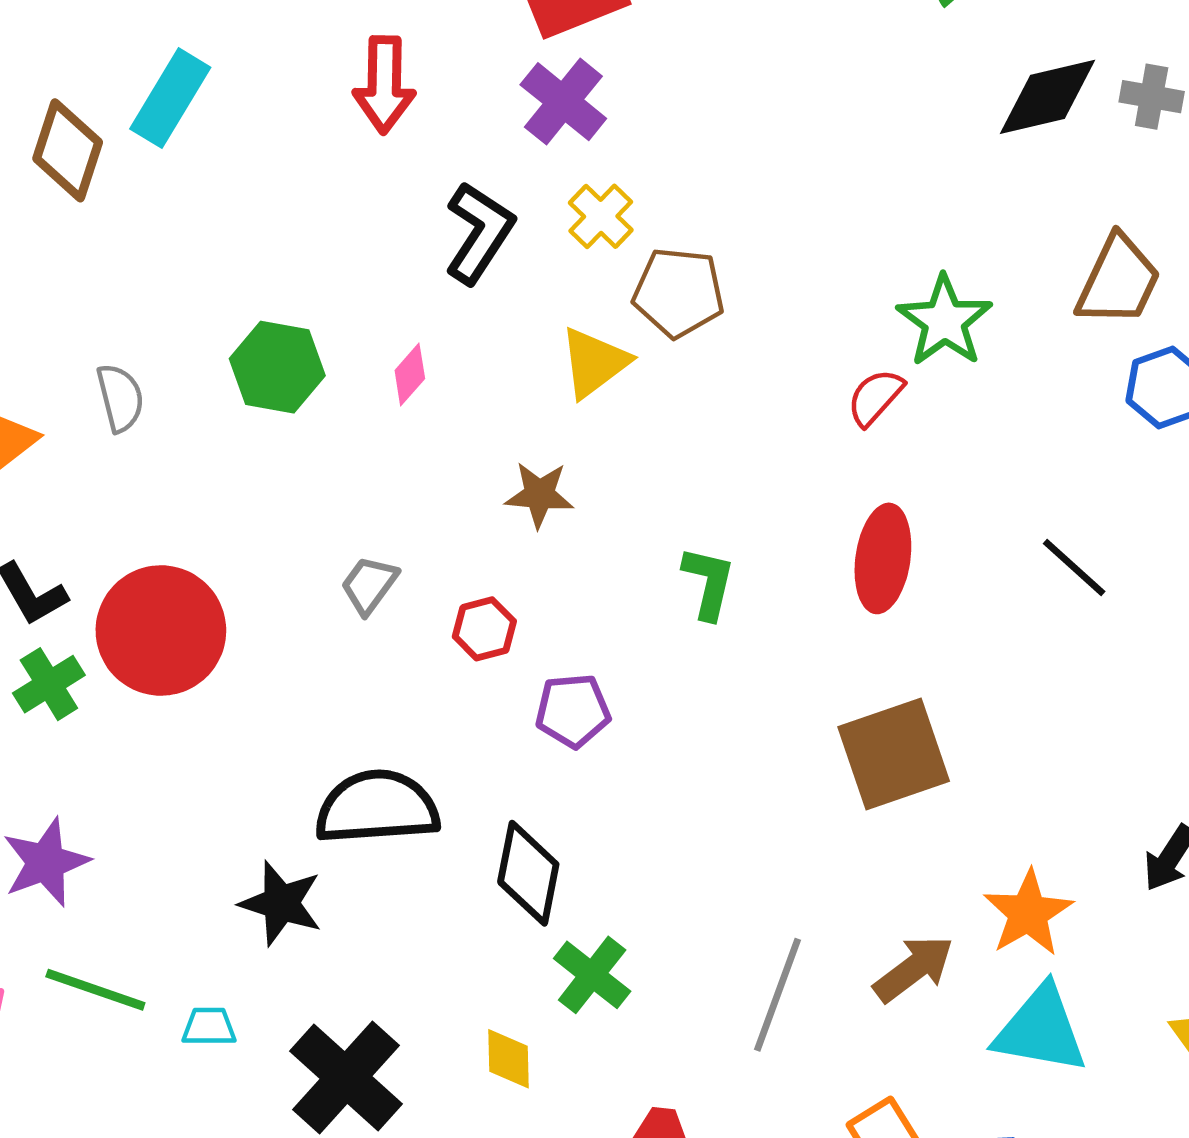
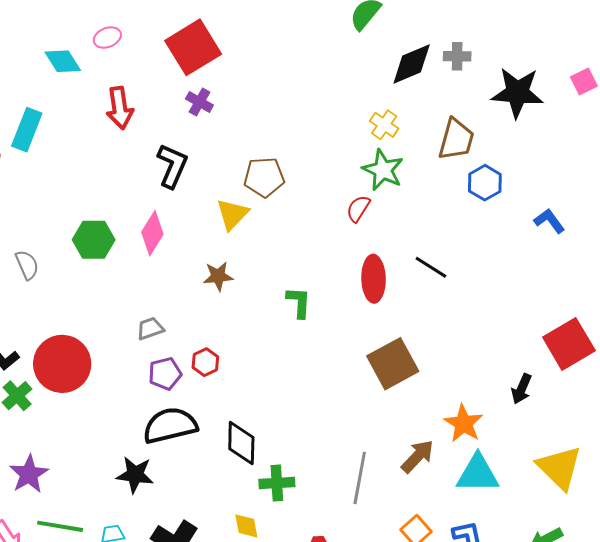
purple cross: (563, 102) -> (199, 102), size x0.7
yellow cross: (601, 216) -> (384, 125), moved
pink diamond: (410, 375) -> (152, 233), size x1.6
black line: (1074, 568) -> (431, 267), moved
gray trapezoid: (369, 585) -> (150, 328), turned 44
red hexagon: (484, 629) -> (205, 362), moved
purple pentagon: (573, 711) -> (165, 374), moved
green cross: (592, 975) -> (277, 483), turned -32

